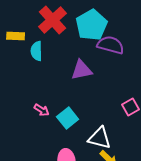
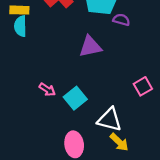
purple semicircle: (111, 45) -> (121, 20), size x0.6
cyan semicircle: (37, 51) -> (20, 26), moved

